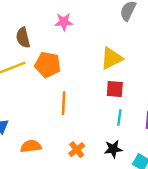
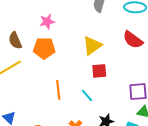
orange pentagon: (48, 65) -> (44, 48), moved
cyan line: (119, 117) -> (87, 96), moved, turned -40

